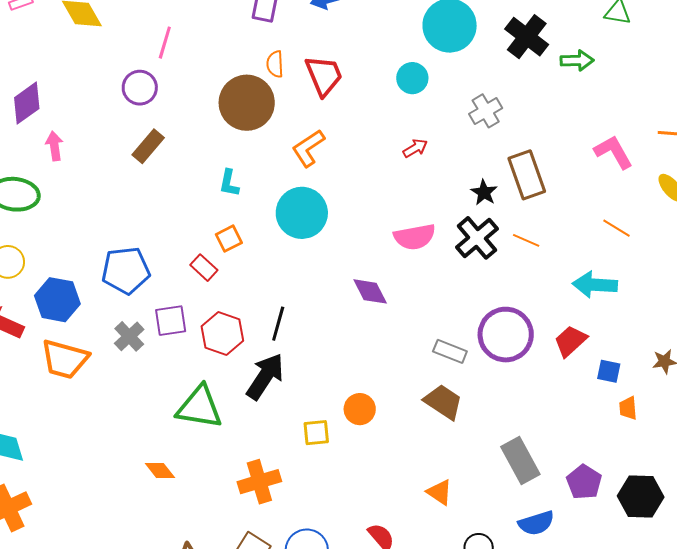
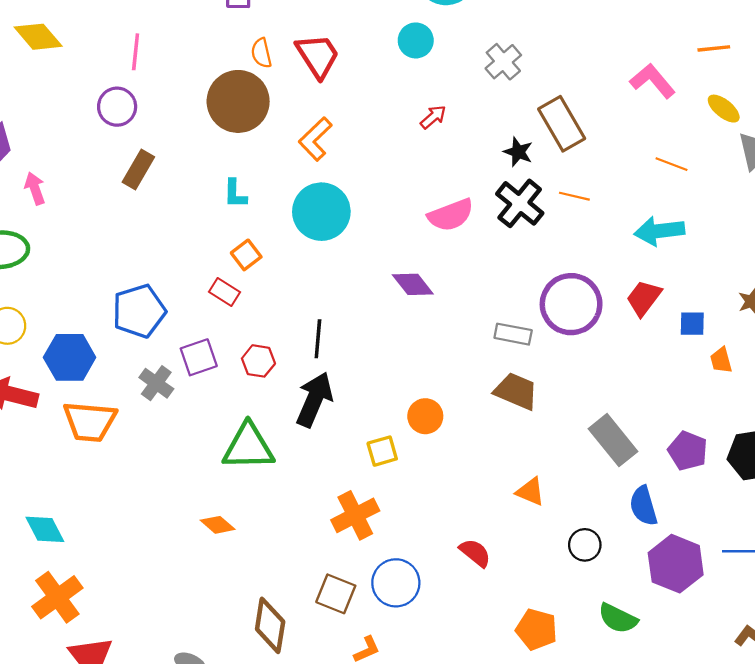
red hexagon: (222, 334) -> (258, 361), size x0.7
orange cross: (259, 482) -> (355, 515), moved
blue semicircle: (536, 523) -> (643, 506), turned 102

